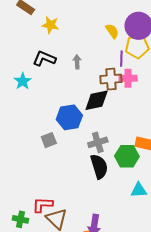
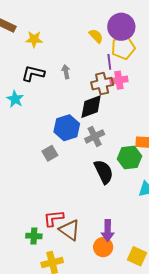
gray cross: (98, 142) -> (95, 136), moved

